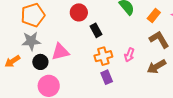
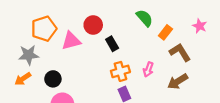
orange rectangle: (154, 16) -> (165, 32), moved
gray star: (31, 41) -> (29, 55), moved
pink triangle: (60, 52) -> (71, 41), moved

